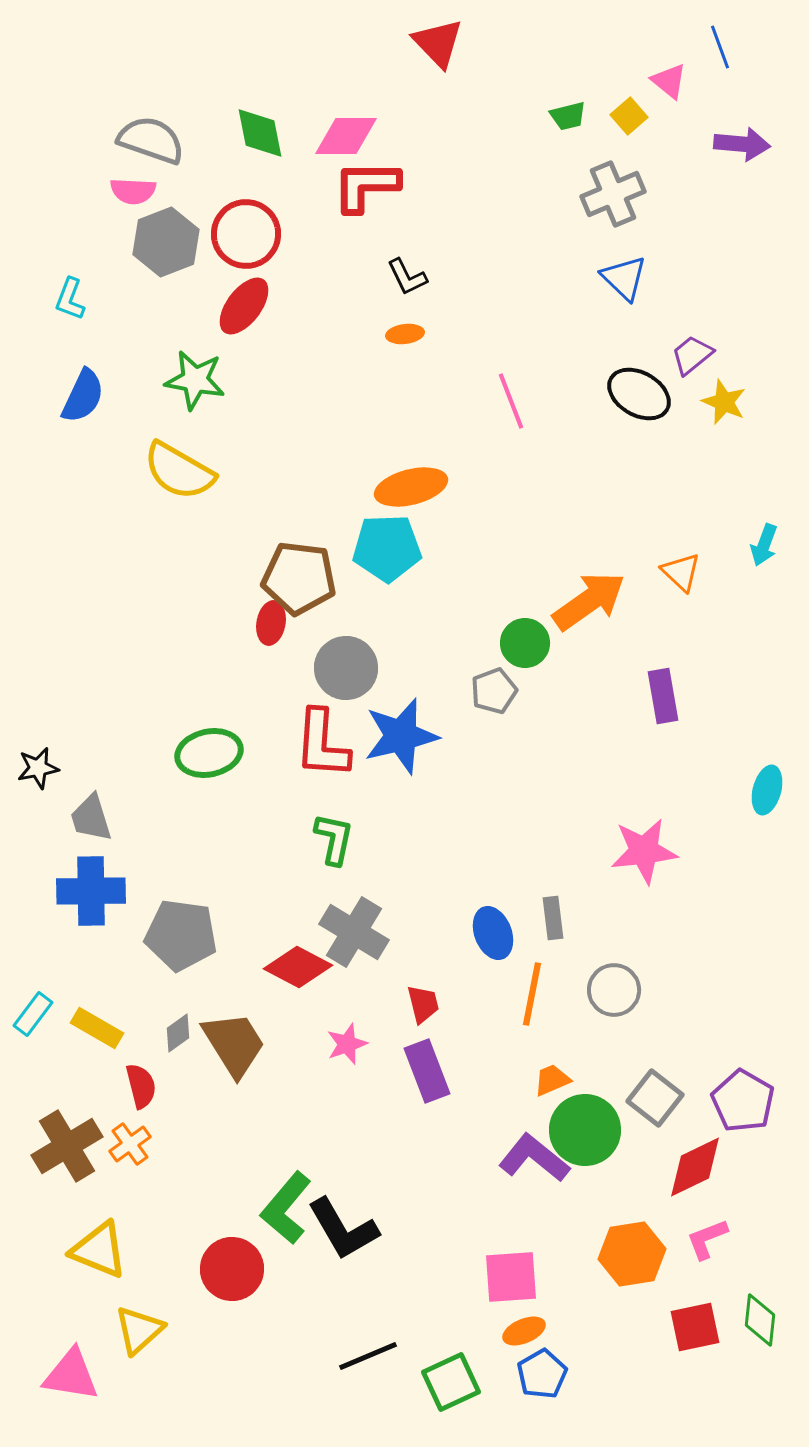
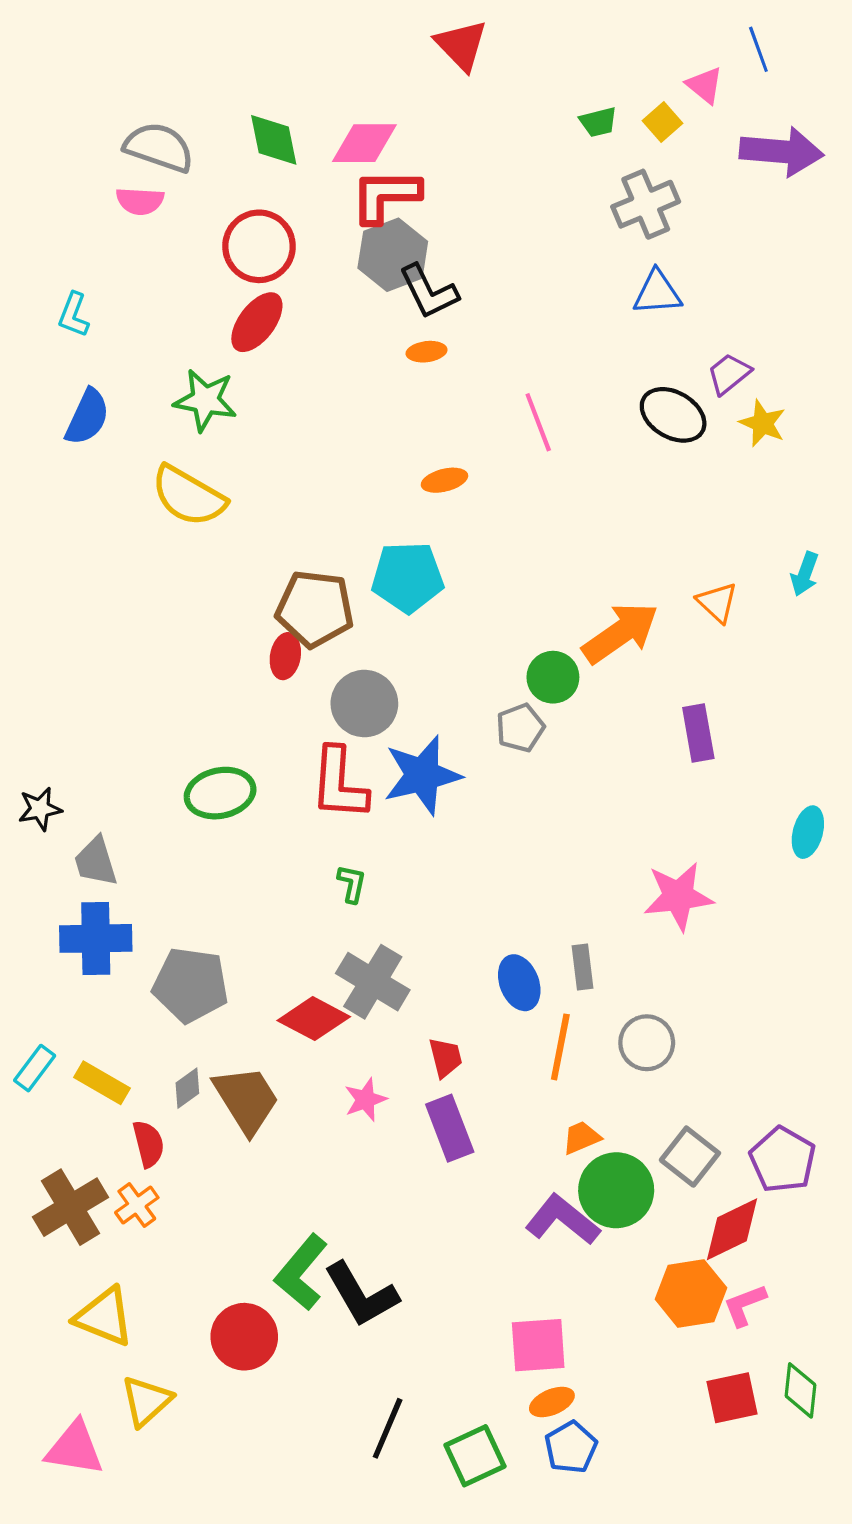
purple arrow: (742, 144) -> (782, 151), size x1.4
gray hexagon: (166, 242) -> (393, 255), moved
black L-shape: (407, 277) -> (429, 292), size x1.4
blue triangle: (624, 278) -> (657, 293), turned -48
orange ellipse: (411, 487) -> (444, 480), moved, size x0.6
green L-shape: (334, 839) -> (352, 884), size x0.7
orange hexagon: (632, 1254) -> (691, 1293), moved
black line: (368, 1356) -> (388, 1428), turned -44

